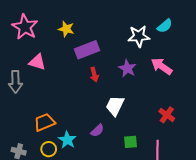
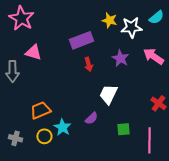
yellow star: (66, 29) -> (109, 20), moved

